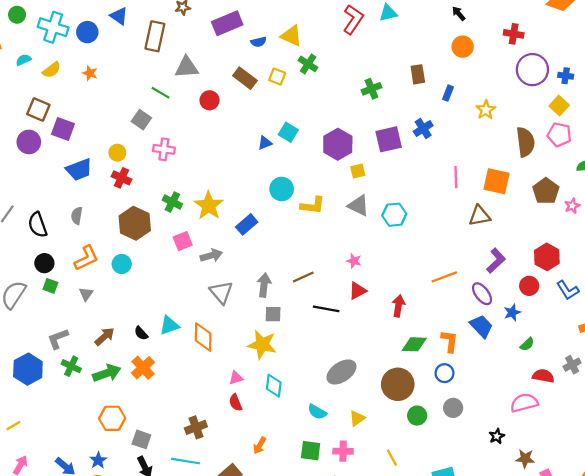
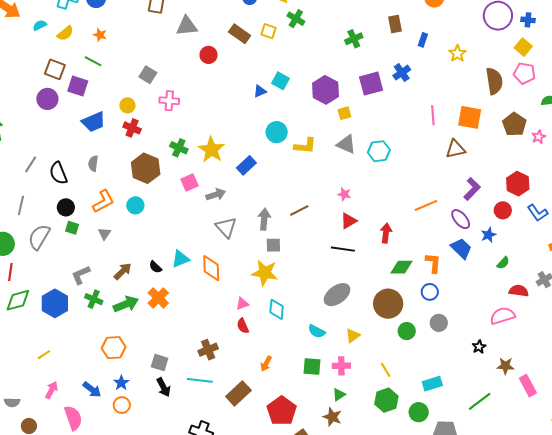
green line: (161, 93) -> (93, 61), moved
black line: (326, 309) -> (343, 249), moved
orange hexagon: (112, 418) -> (114, 348), moved

